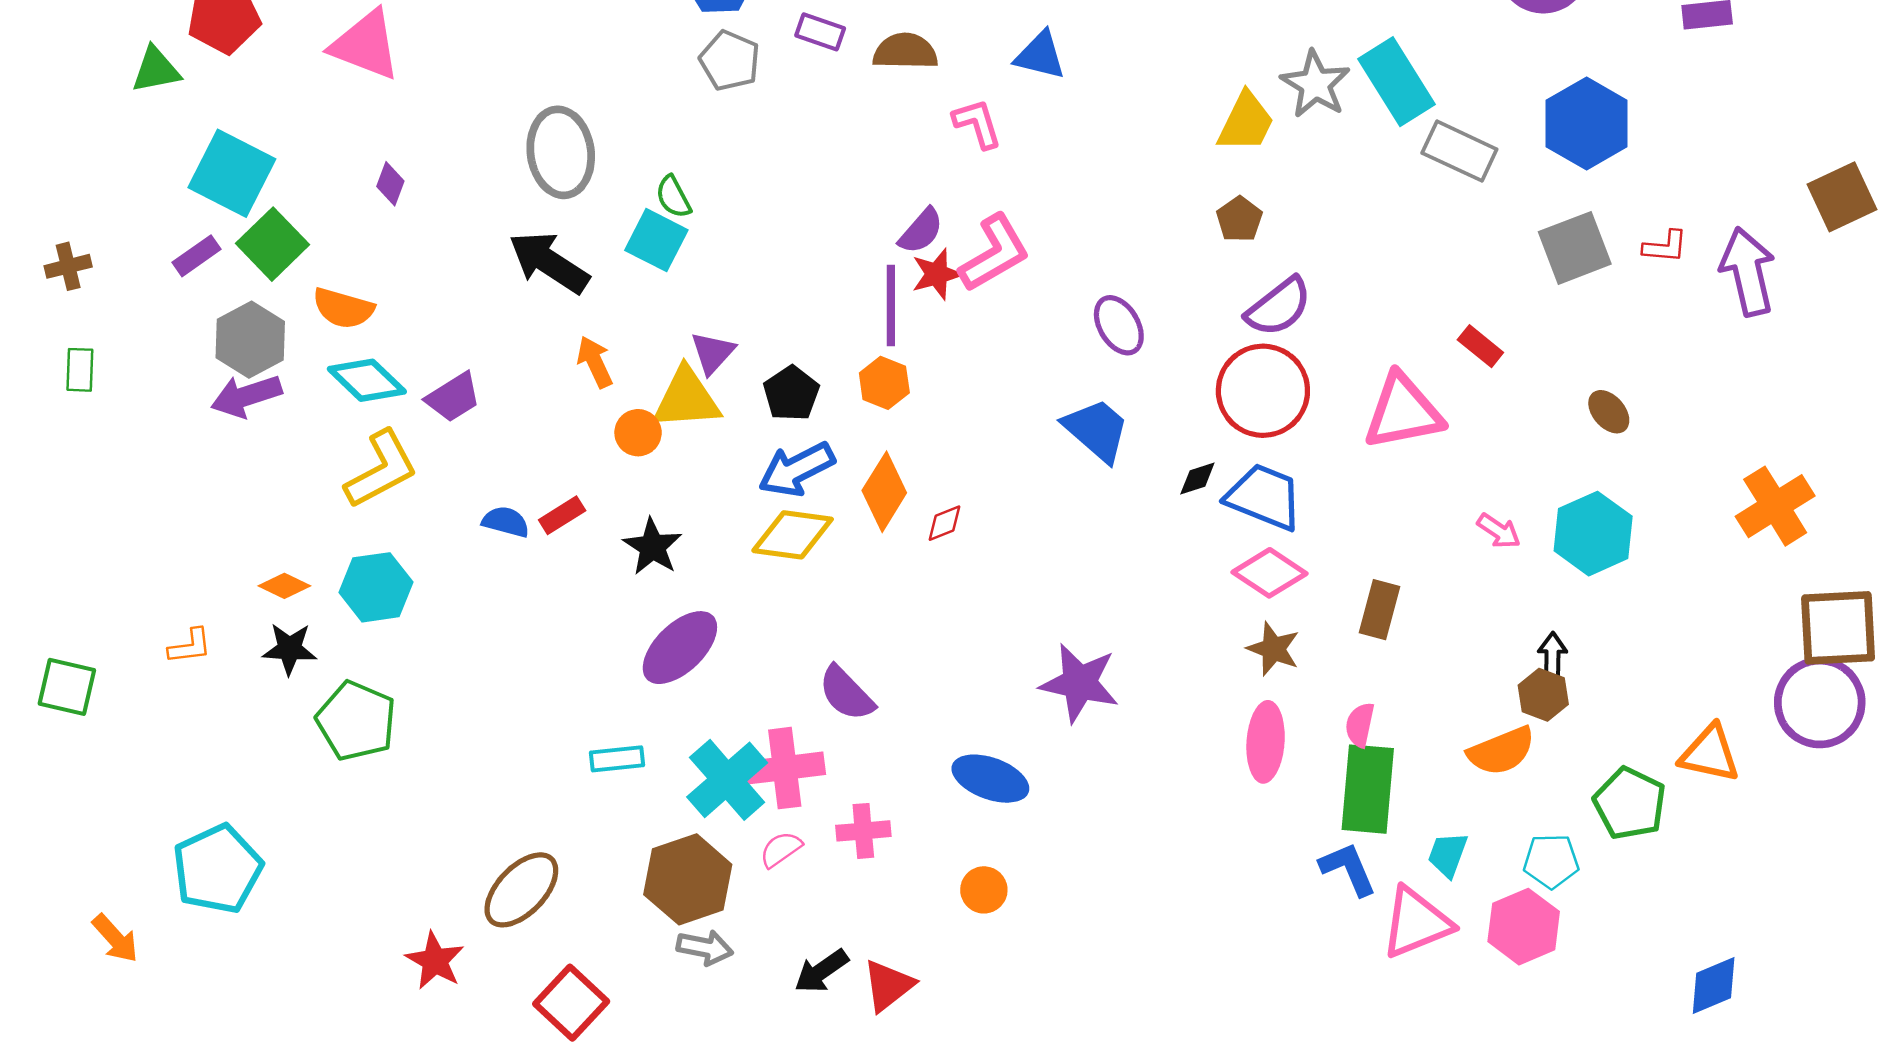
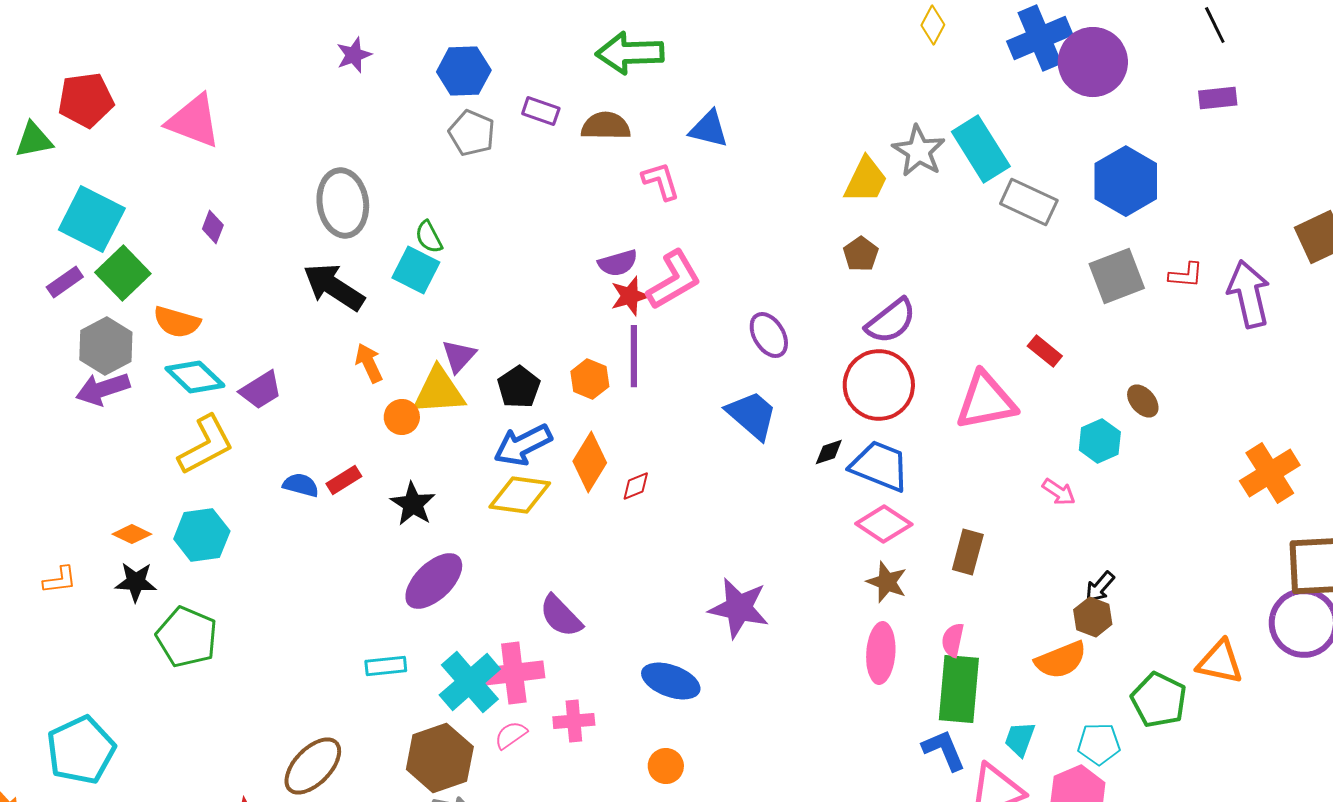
purple semicircle: (921, 231) -> (618, 263), turned 33
purple line: (891, 306) -> (634, 356), moved
cyan hexagon: (1593, 534) -> (1100, 441), moved, size x0.7
black arrow: (1552, 655) -> (1100, 587), turned -140

